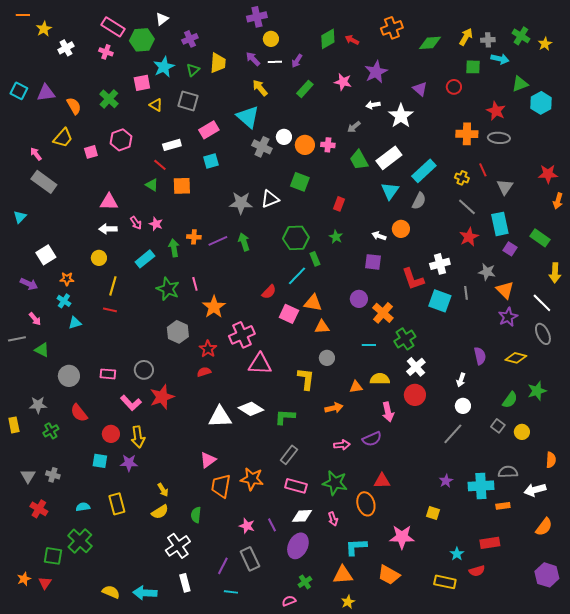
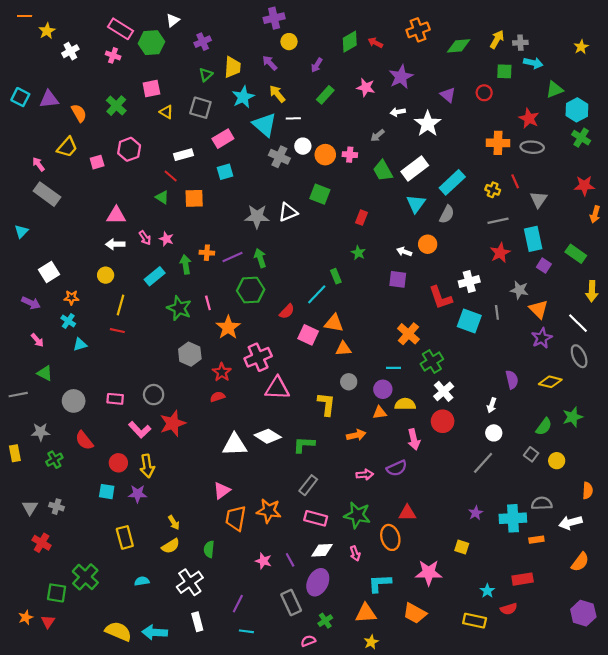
green cross: (521, 36) -> (581, 138), moved
white line: (275, 62) -> (293, 118), moved
cyan star: (164, 67) -> (243, 97), moved
gray line: (467, 207) -> (498, 221), turned -54
green hexagon: (296, 238) -> (251, 290), moved
purple circle: (359, 299) -> (383, 389), moved
gray line: (17, 339) -> (18, 395), moved
cyan semicircle: (83, 507) -> (142, 581), moved
gray rectangle: (250, 559) -> (291, 603), moved
yellow semicircle: (111, 592) -> (118, 631), size x1.4

